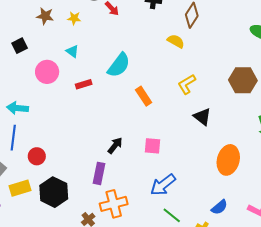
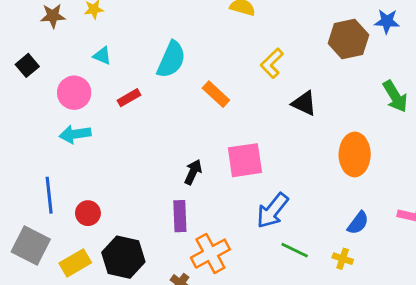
cyan arrow: (18, 108) -> (75, 134), moved
pink square: (152, 146) -> (245, 160), size x1.5

